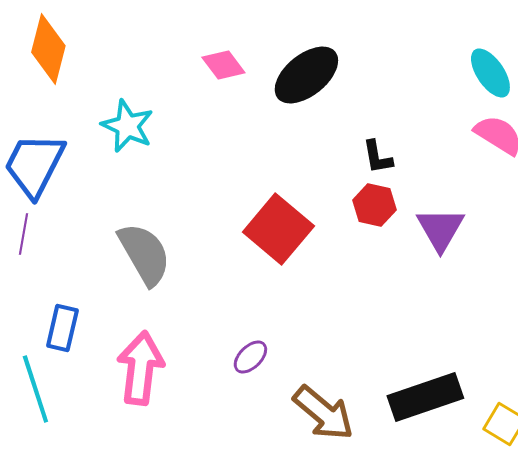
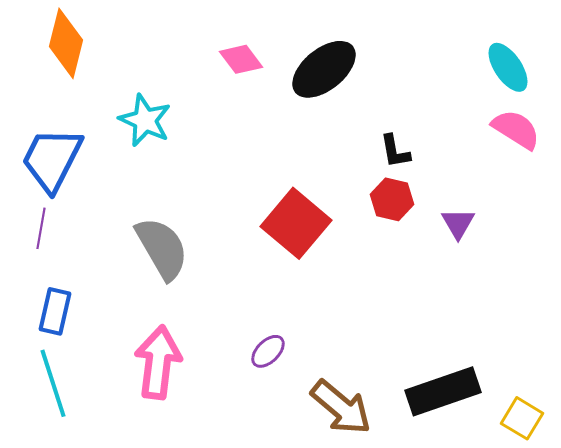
purple triangle: (440, 229) -> (458, 223), size x0.7
blue rectangle: (62, 328) -> (55, 311), moved

